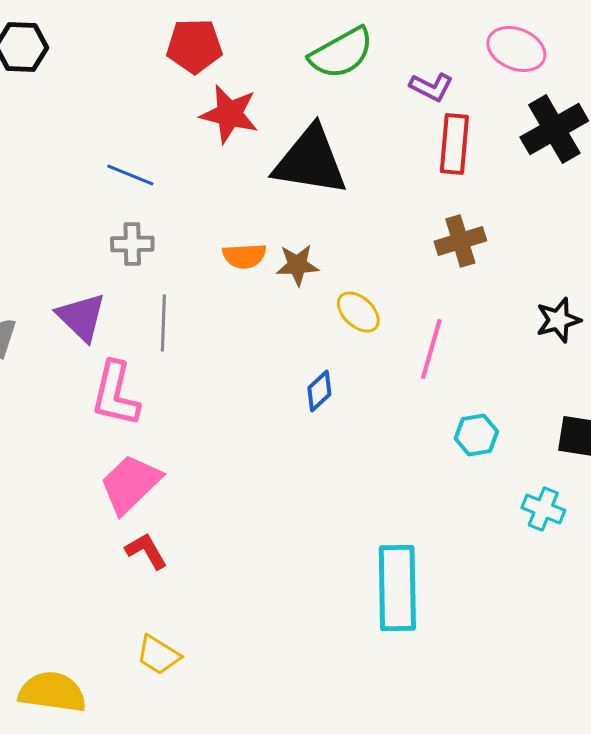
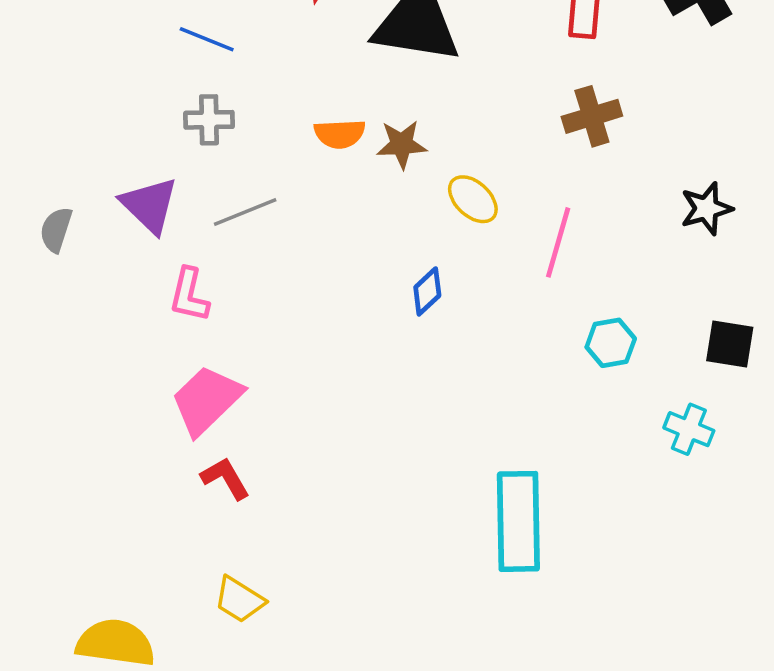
gray line: (163, 323) -> (245, 212), turned 66
pink L-shape: (115, 394) -> (189, 295), size x0.7

